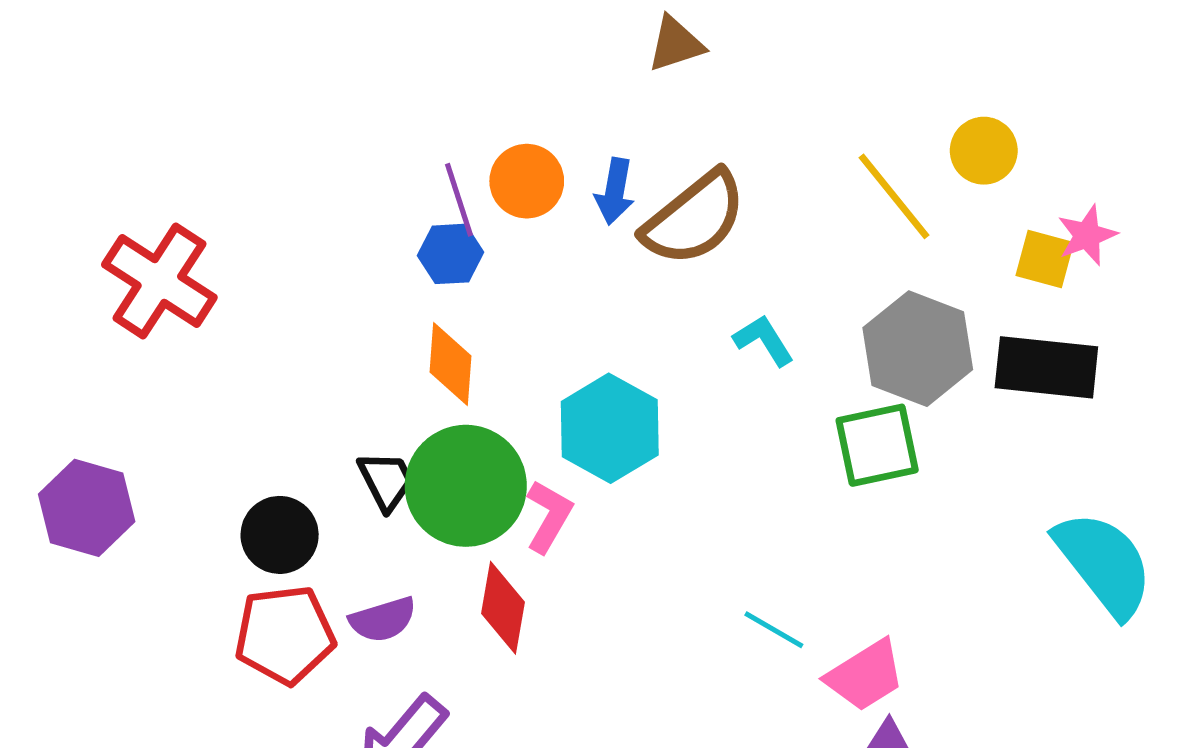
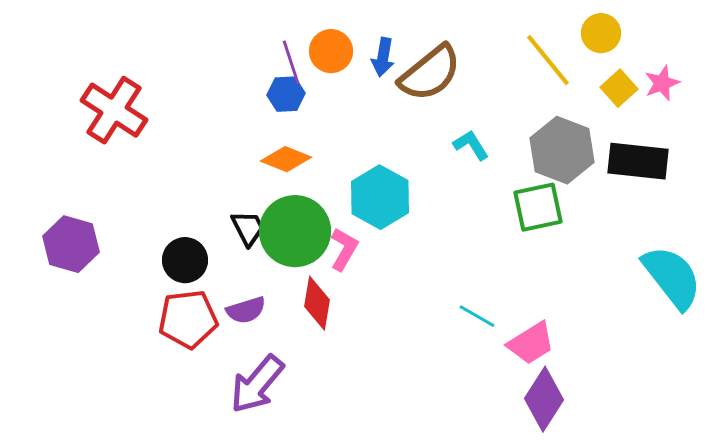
yellow square: (1045, 259) -> (619, 88), moved, turned 33
orange diamond: (451, 364) -> (286, 159), turned -72

